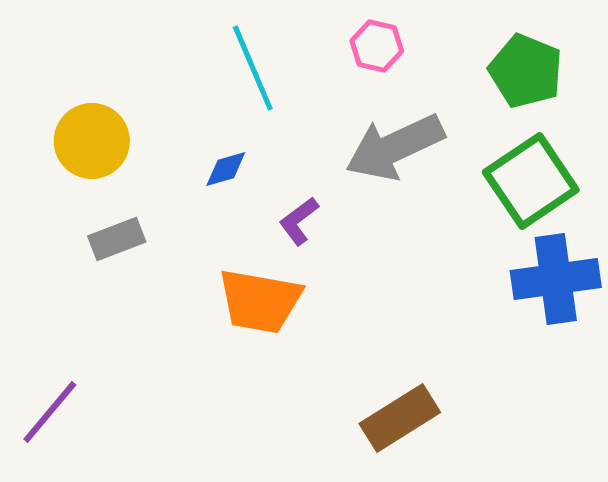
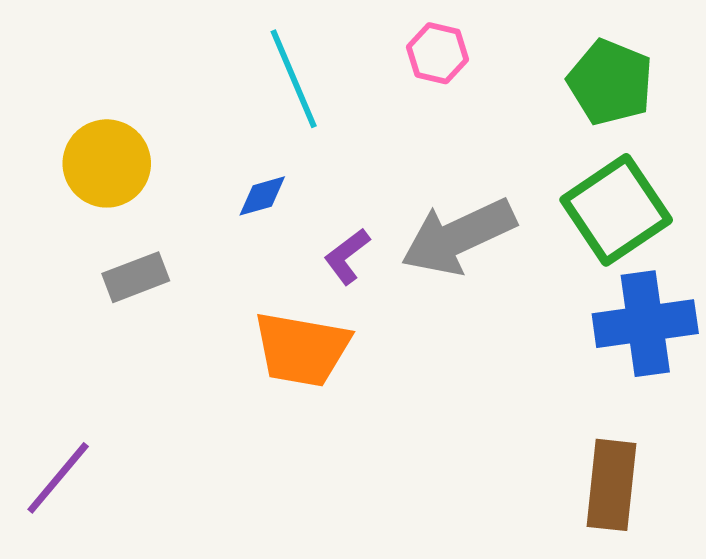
gray arrow: (395, 147) -> (458, 237), moved
brown rectangle: (400, 418) -> (612, 485), moved, turned -52

